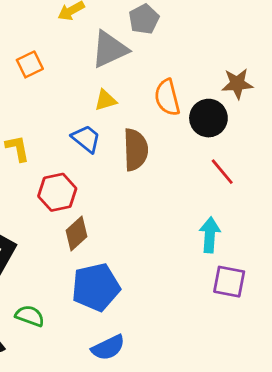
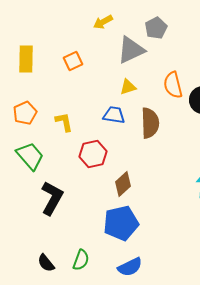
blue trapezoid: (86, 139) -> (114, 115), turned -30
brown diamond: (77, 233) -> (123, 184), moved
green semicircle: (30, 316) -> (81, 260), moved, turned 90

